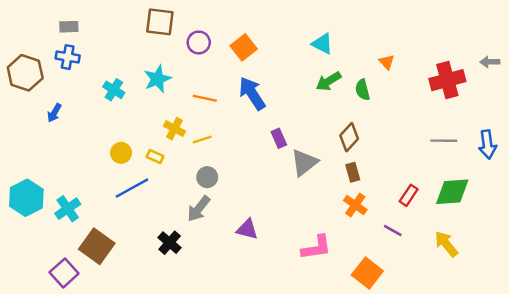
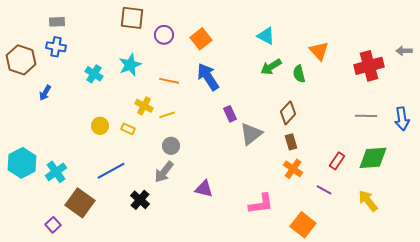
orange triangle: (387, 62) -> (319, 51), size x1.5
blue line: (132, 188) -> (111, 171), moved
purple square: (64, 273) -> (53, 225), size x0.7

